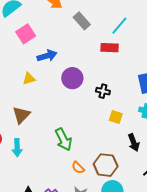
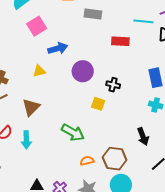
gray rectangle: (82, 21) -> (93, 14), turned -42
cyan line: (119, 26) -> (143, 21), moved, turned 54
yellow square: (116, 117) -> (98, 104), moved
green arrow: (63, 140) -> (73, 132), turned -35
orange semicircle: (78, 168) -> (87, 161), turned 120

